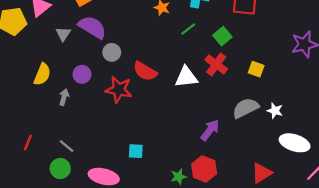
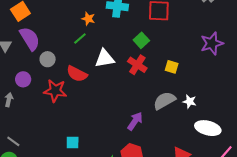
purple semicircle: (92, 27) -> (30, 39), turned 30
green line: (188, 29) -> (80, 38), moved
white triangle: (186, 77) -> (105, 58), moved

